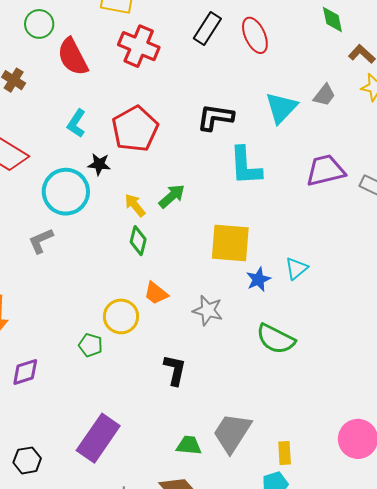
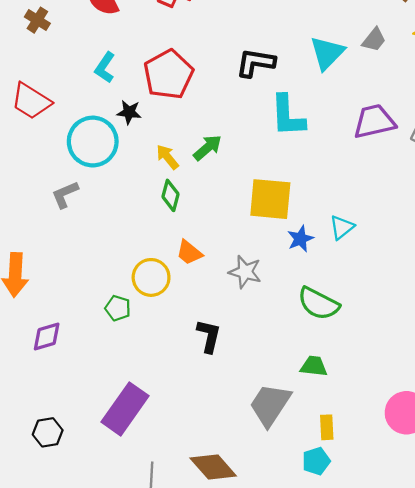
green trapezoid: (189, 445) -> (314, 366), moved

